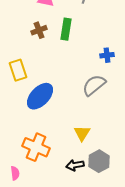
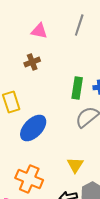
green rectangle: (66, 29) -> (77, 88), moved

